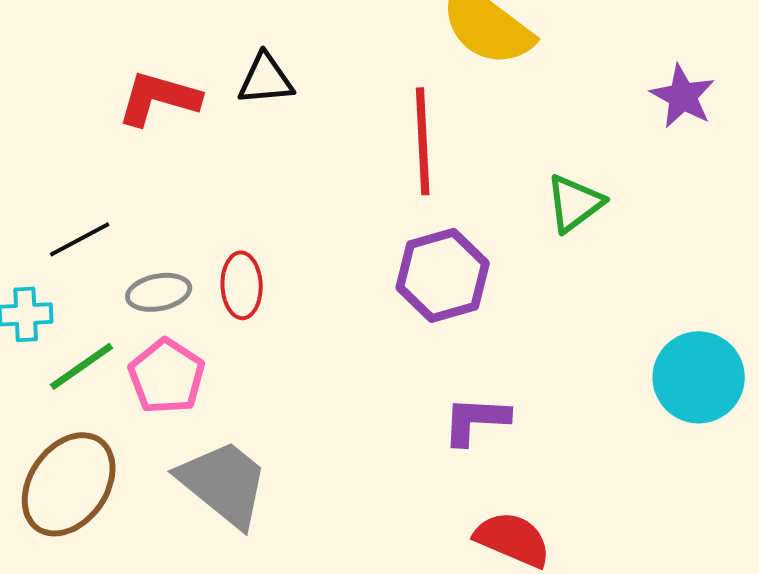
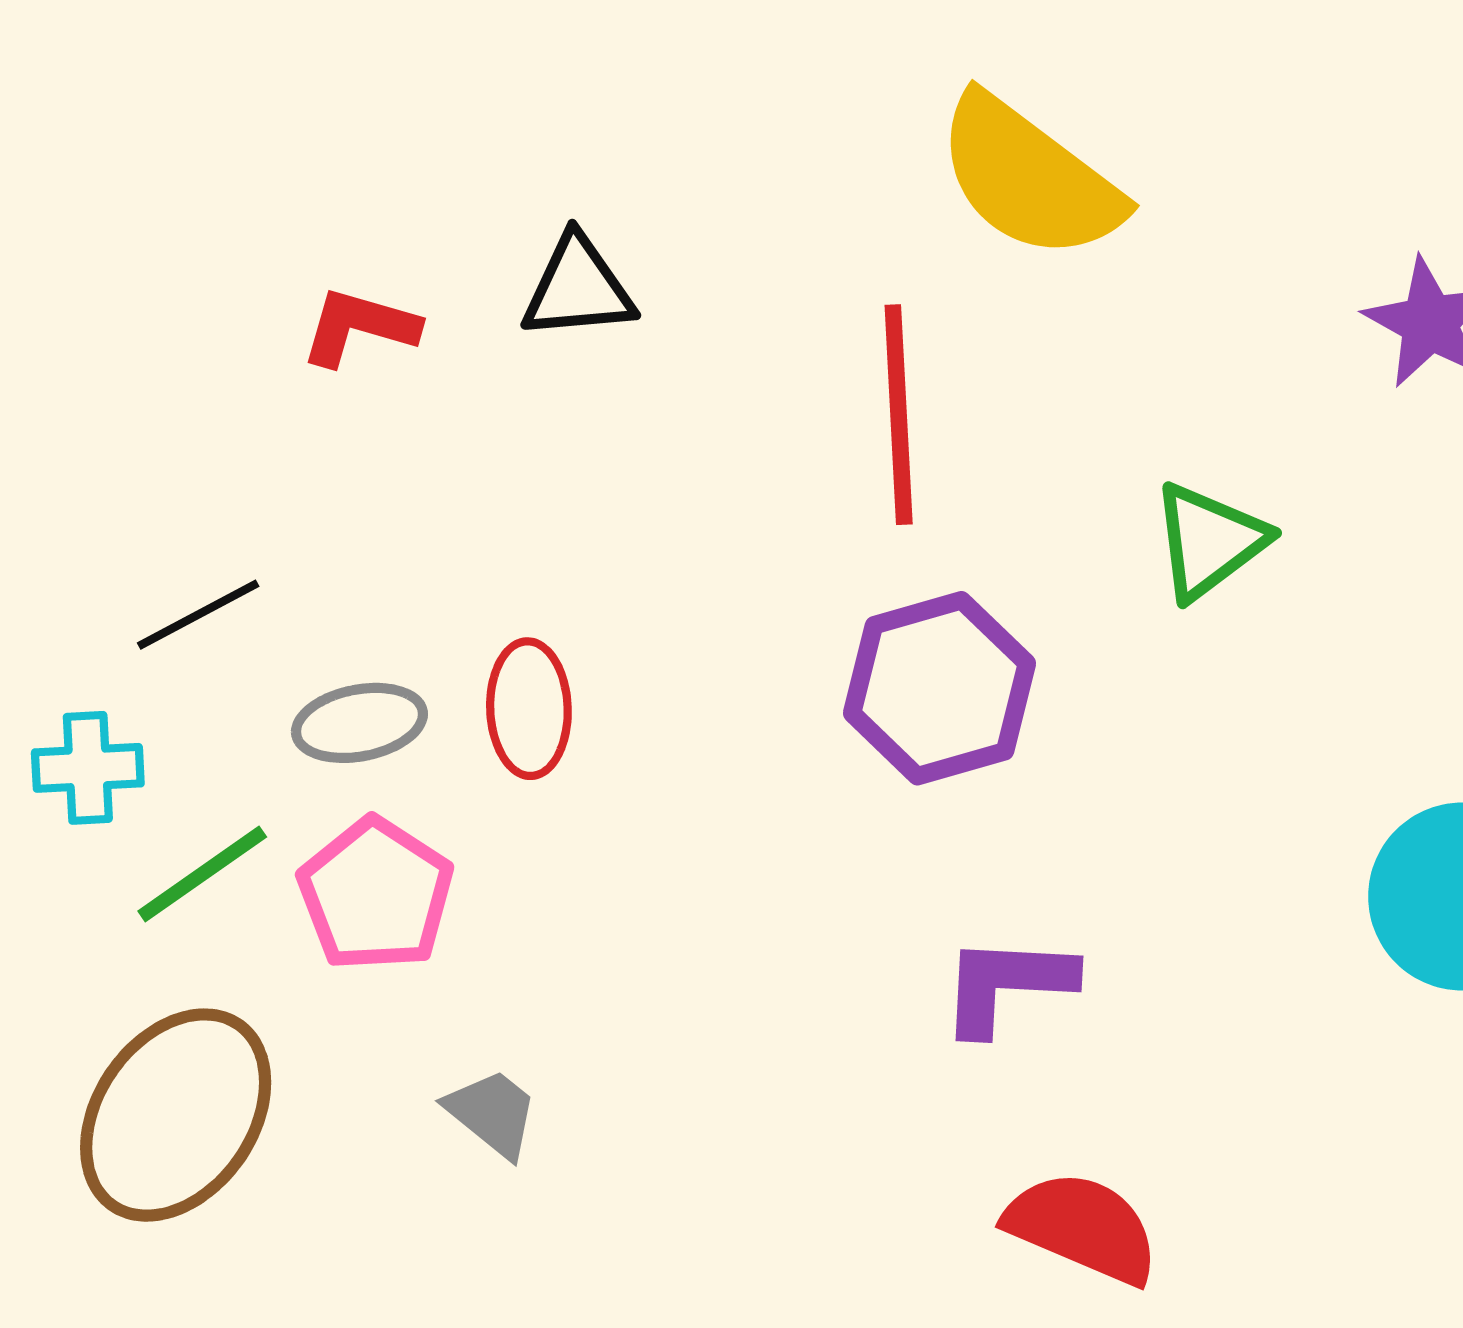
red L-shape: (159, 98) -> (359, 327), size x0.7
gray trapezoid: (224, 483) -> (492, 1113), size x0.5

